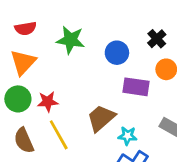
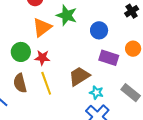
black cross: (157, 39) -> (132, 11), moved
orange triangle: (23, 62) -> (42, 27), moved

